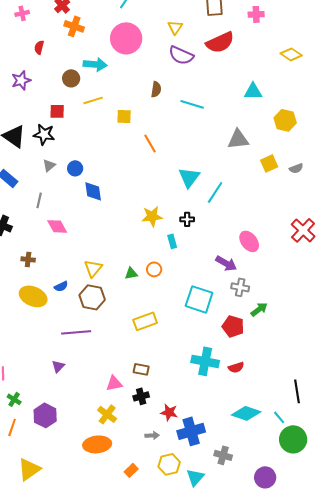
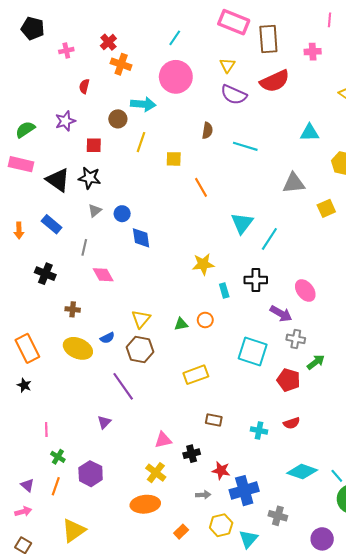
yellow line: (93, 100) -> (141, 142), turned -54
red square: (57, 111) -> (94, 145), moved
black cross: (187, 219) -> (256, 280), moved, size x1.5
purple line: (76, 332) -> (123, 386), turned 60
cyan cross: (205, 361) -> (259, 431), moved, size x0.6
brown rectangle: (141, 369) -> (214, 420), moved

